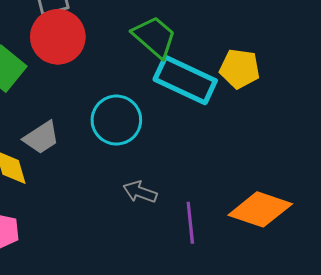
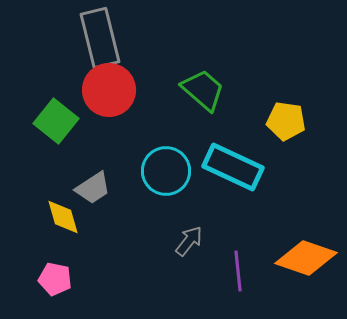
cyan rectangle: (185, 80) -> (233, 167), moved
gray arrow: (140, 192) -> (189, 241), turned 108

